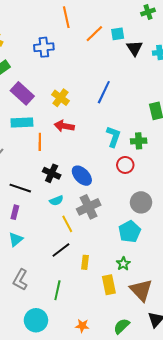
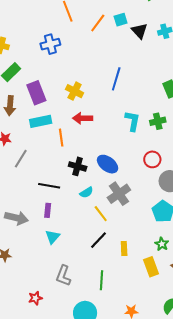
purple rectangle: (22, 93) -> (36, 93), turned 35
red circle: (125, 165) -> (152, 159), moved

